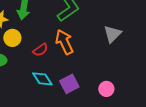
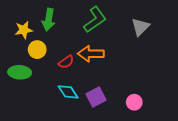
gray triangle: (112, 34) -> (140, 27), moved
orange arrow: (64, 42) -> (91, 54), turned -65

